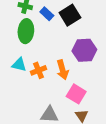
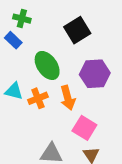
blue rectangle: (47, 14) -> (13, 40), moved
green ellipse: (26, 31) -> (47, 65), moved, turned -40

